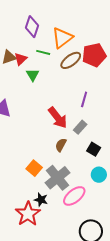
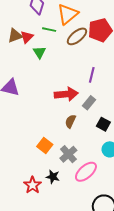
red arrow: (58, 118) -> (66, 94), turned -55
gray cross: (58, 178) -> (68, 154), size x0.7
red star: (28, 214) -> (33, 185), moved, size x0.7

